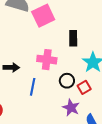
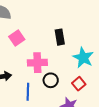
pink square: (43, 16) -> (17, 38), moved, size x0.7
black circle: (67, 81) -> (51, 80), moved

